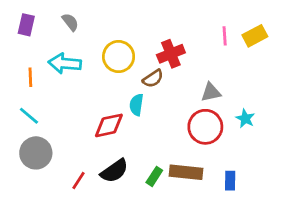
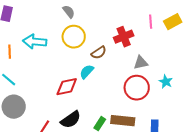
gray semicircle: (70, 22) -> (69, 12), moved
red cross: (171, 54) -> (124, 37), moved
cyan semicircle: (136, 105) -> (87, 72), turned 35

